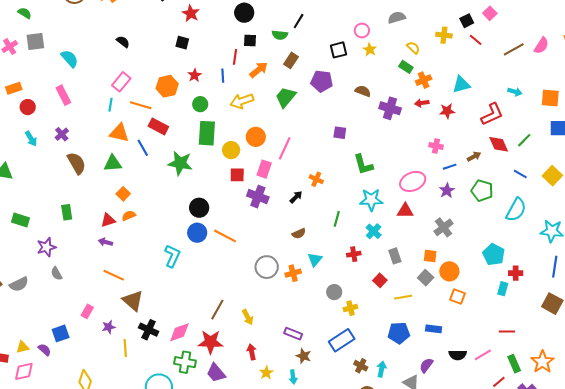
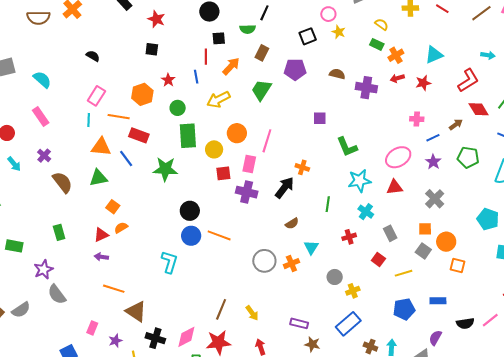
black arrow: (296, 197) -> (285, 188), size x1.6
gray semicircle: (56, 274) -> (57, 294), size x1.5

